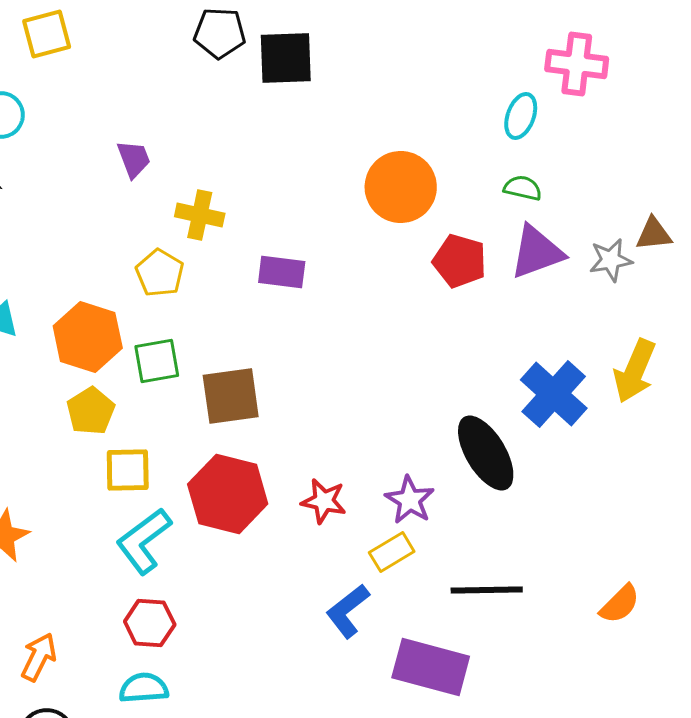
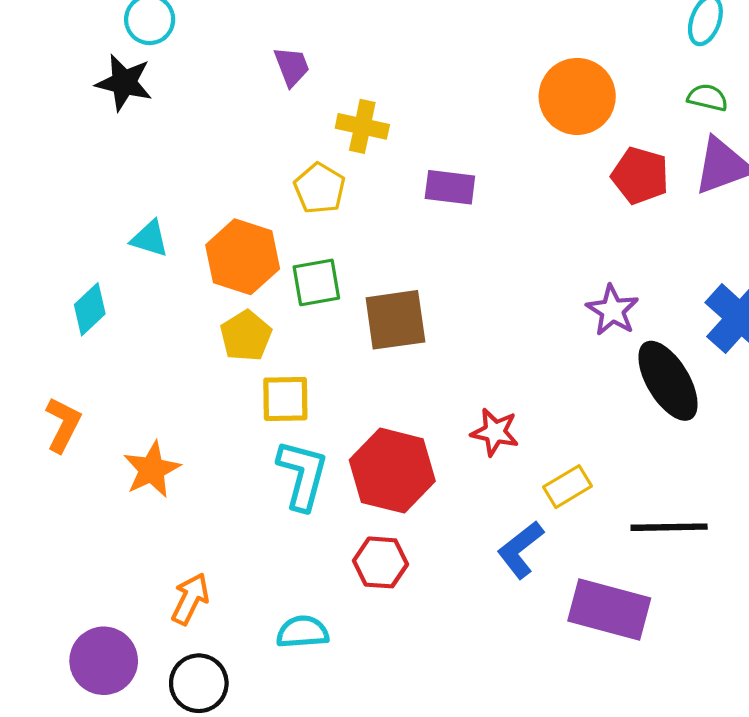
red hexagon: (228, 494) -> (392, 471), moved
purple star: (410, 500) -> (612, 310), moved
cyan L-shape: (144, 541) -> (302, 475), turned 142
red hexagon: (150, 623) -> (380, 562), moved

